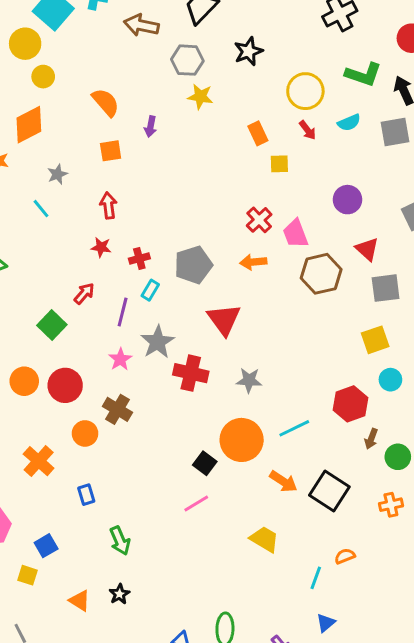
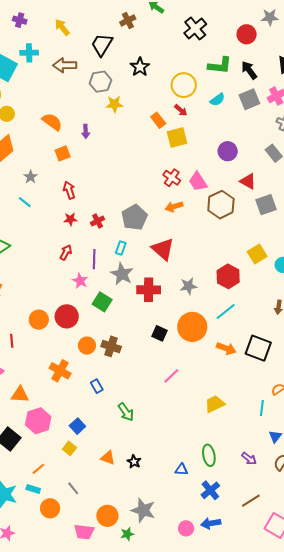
red arrow: (308, 130) -> (181, 110), moved
yellow square: (279, 164) -> (177, 137), size x1.5
cyan rectangle: (150, 290) -> (121, 248), moved
green square: (52, 325) -> (102, 302), moved
yellow square: (375, 340) -> (257, 254), moved
pink star: (120, 359) -> (80, 281), moved
red hexagon: (351, 404) -> (228, 276), moved
brown cross: (117, 409) -> (111, 346), moved
black square: (205, 463) -> (160, 333), moved
yellow trapezoid: (264, 539) -> (215, 404), moved, turned -45
yellow square: (28, 575) -> (69, 448), turned 32
black star: (119, 594) -> (134, 462), moved

